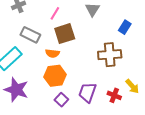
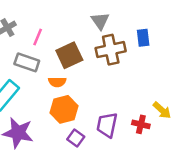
pink line: (55, 13) -> (38, 37), moved
blue rectangle: (125, 27) -> (143, 38), turned -32
brown cross: (110, 55) -> (111, 50), moved

